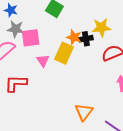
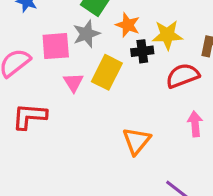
gray star: (16, 29) -> (86, 34), moved, turned -30
orange star: (74, 37) -> (128, 25), moved
orange triangle: (84, 112) -> (136, 141), moved

